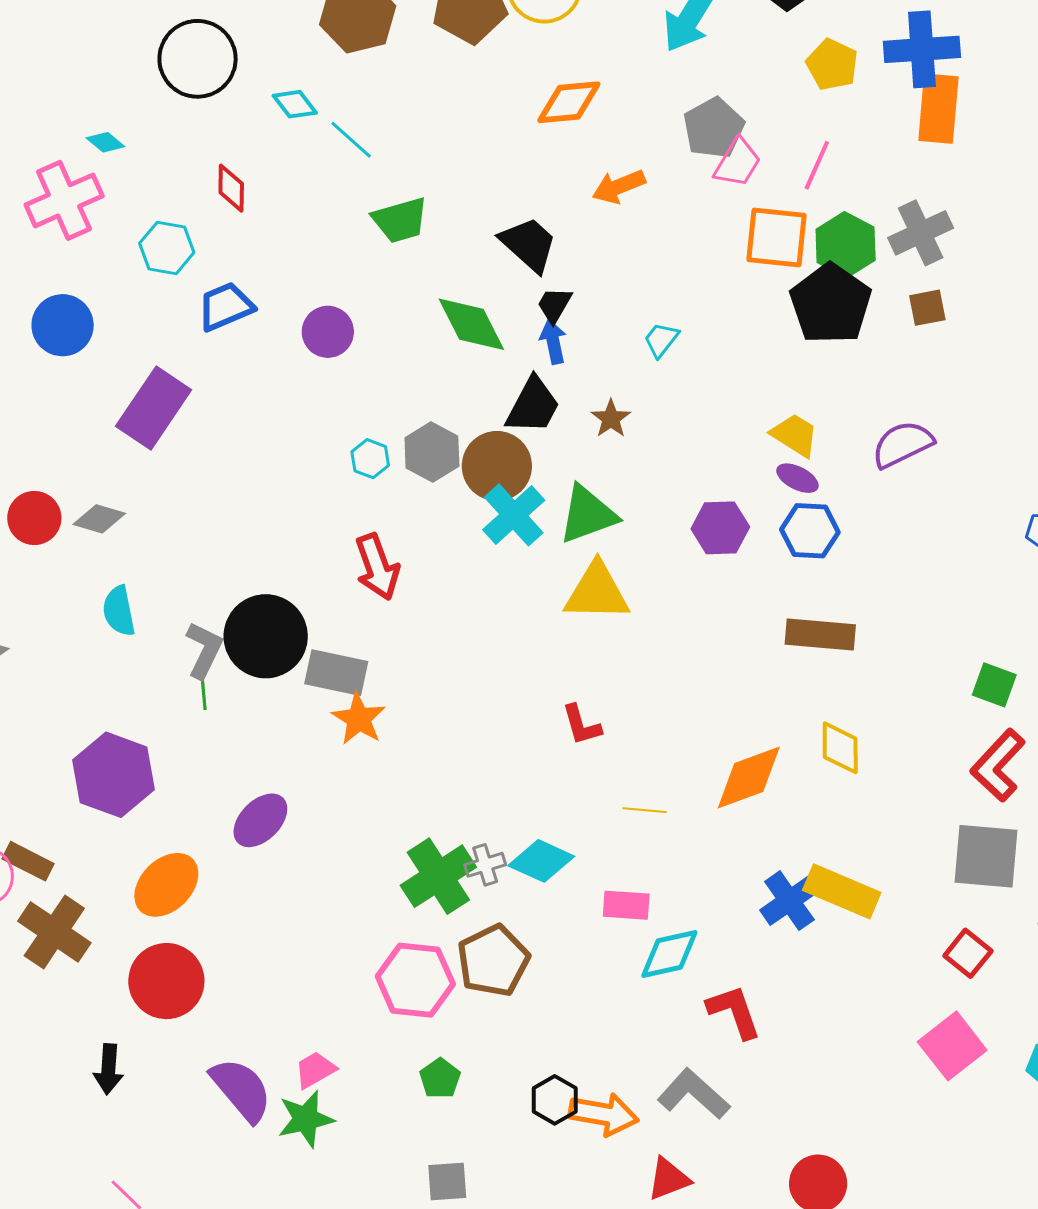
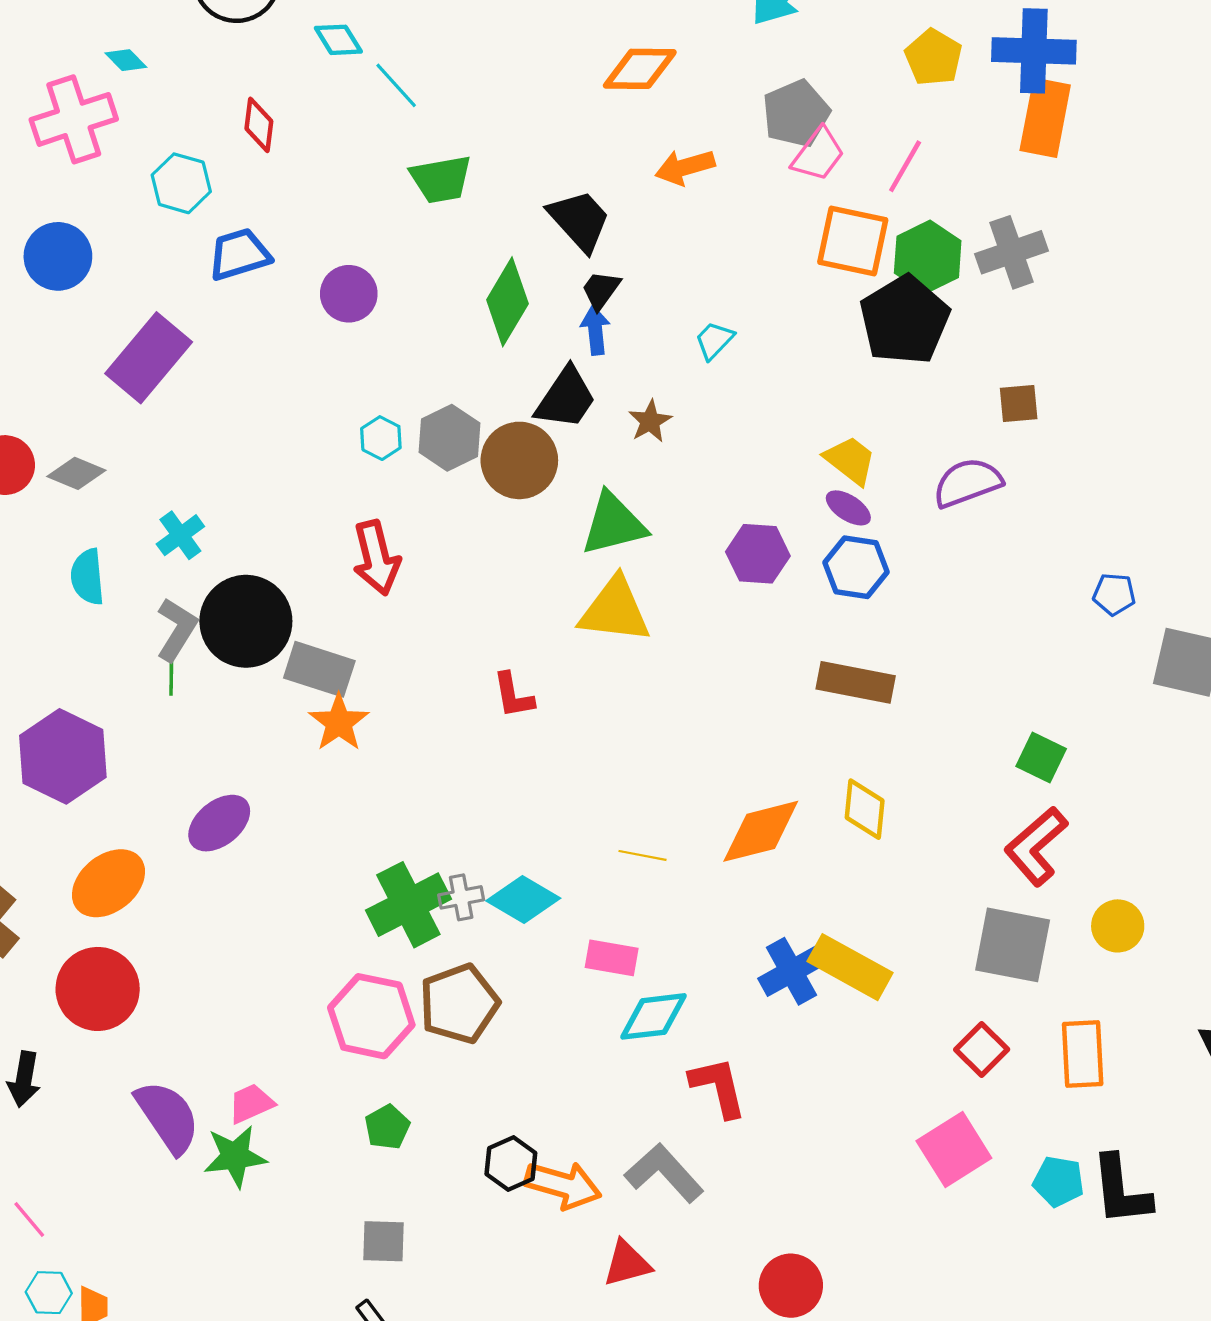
brown square: (927, 308) -> (1019, 404), moved
green diamond: (471, 324) -> (507, 302), turned 52
cyan cross: (514, 515) -> (180, 535), moved, size x0.7
red L-shape: (581, 725) -> (513, 695), moved

